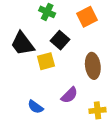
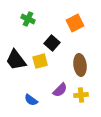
green cross: (47, 12) -> (28, 19), moved
black trapezoid: (23, 44) -> (16, 60), moved
yellow cross: (97, 110) -> (81, 95), moved

